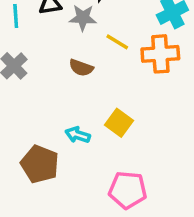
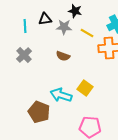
yellow line: (117, 42) -> (87, 33), moved
cyan arrow: (78, 135) -> (61, 95), size x1.5

